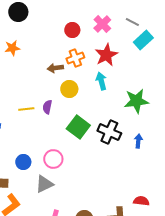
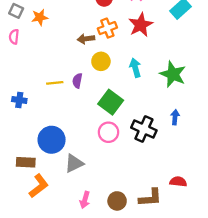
cyan arrow: (101, 81) -> (135, 68), moved
green star: (136, 101) -> (173, 74), turned 30
black cross: (109, 132) -> (144, 129), moved
pink circle: (53, 159) -> (108, 132), moved
blue circle: (23, 162) -> (52, 140), size x1.6

